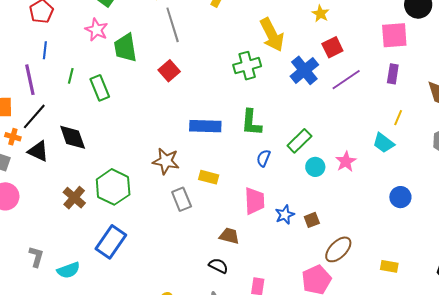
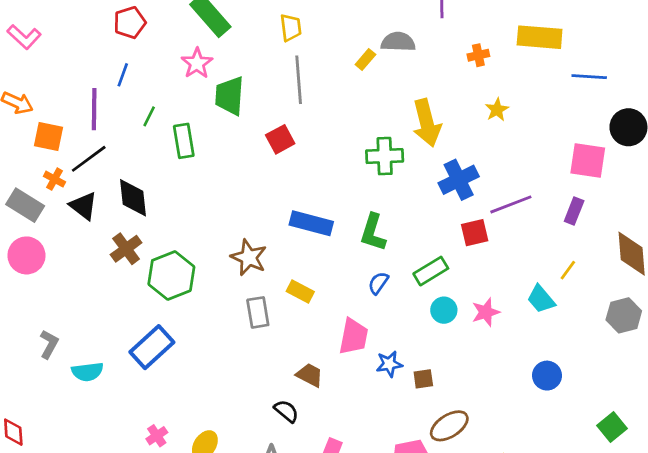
red square: (332, 47) -> (475, 233), moved
brown cross: (74, 198) -> (126, 249), moved

